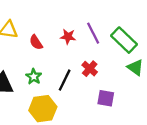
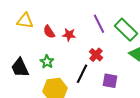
red star: (68, 37) -> (69, 35), moved
black line: (65, 80) -> (82, 74), moved

